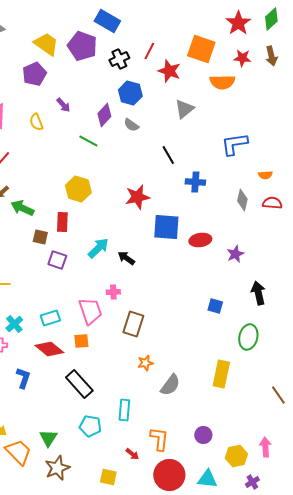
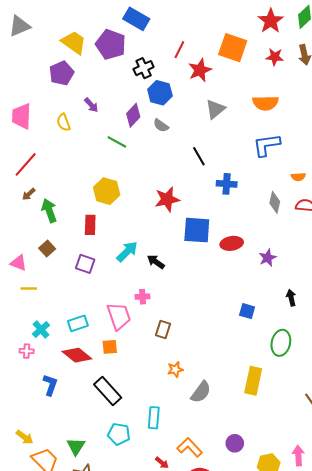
black cross: (119, 59) -> (144, 68), moved
red star: (169, 71) -> (200, 70), turned 30
orange semicircle: (222, 82) -> (266, 103), moved
green arrow: (22, 208) -> (49, 211), turned 45
brown square: (40, 237) -> (47, 249), moved, turned 35
black arrow: (258, 293) -> (291, 298), size x0.7
brown rectangle: (133, 324) -> (163, 329), size x0.7
orange L-shape: (159, 439) -> (190, 447), turned -50

